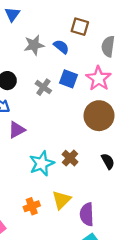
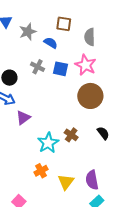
gray star: (34, 45) -> (28, 32), moved
gray cross: (43, 87) -> (38, 67), moved
yellow triangle: (61, 200) -> (66, 182), moved
orange cross: (32, 206) -> (41, 171), moved

